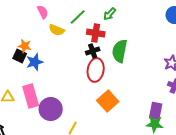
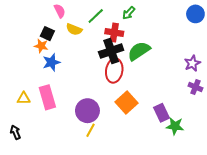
black cross: (93, 51) -> (111, 51), size x1.6
green semicircle: (120, 51) -> (139, 51), turned 45
black square: (20, 56) -> (47, 34), moved
purple circle: (51, 109) -> (87, 111), moved
purple rectangle: (156, 111) -> (162, 113), moved, turned -36

